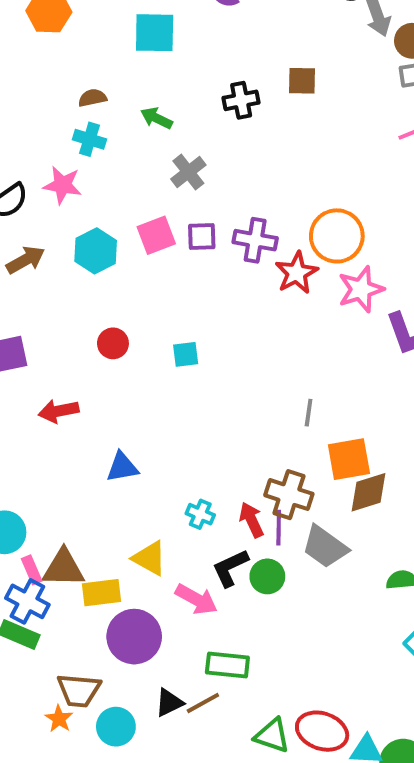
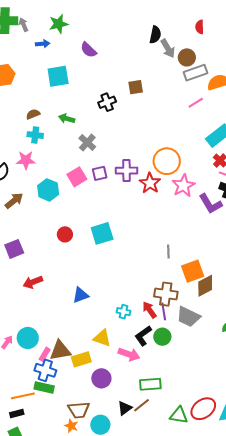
cyan square: (186, 354) -> (102, 233), size x1.6
red arrow: (59, 411) -> (33, 282), moved
pink rectangle: (32, 570) -> (45, 354), turned 64
purple circle: (134, 637) -> (101, 378), size x0.7
red ellipse: (322, 731) -> (203, 409), turned -45

